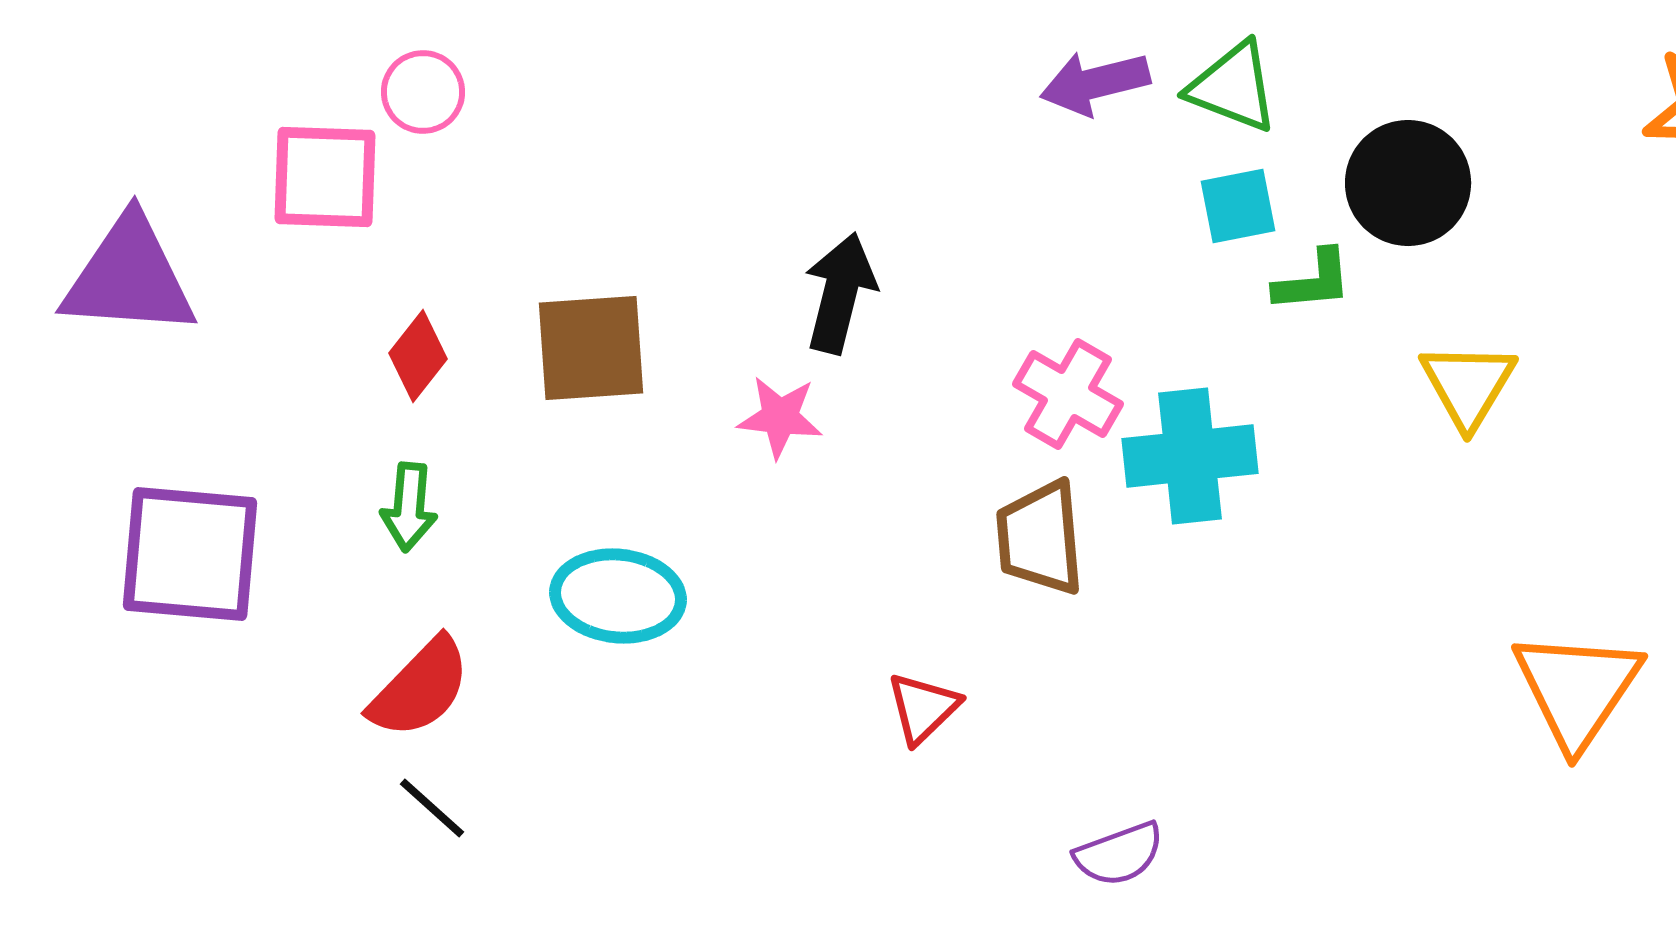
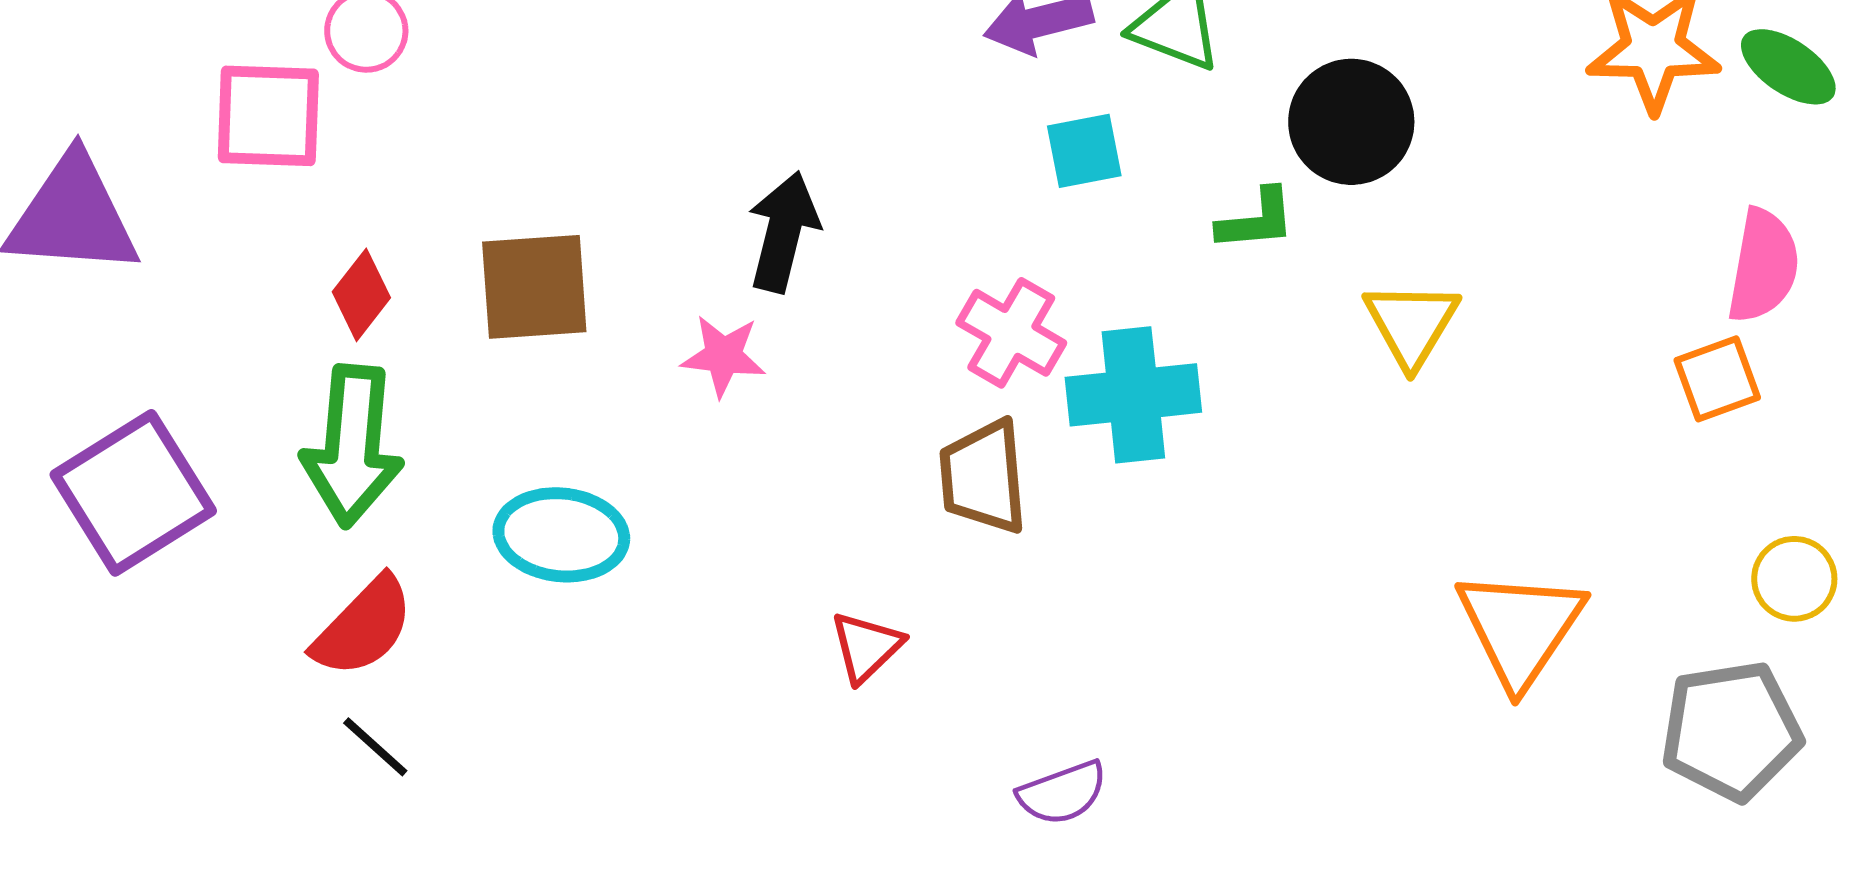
cyan square: (1238, 206) -> (1084, 151), moved
green arrow: (409, 507) -> (352, 446), size x1.8
purple square: (190, 554) -> (133, 493), turned -37

